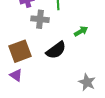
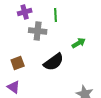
brown square: (20, 51) -> (18, 63), size x0.6

